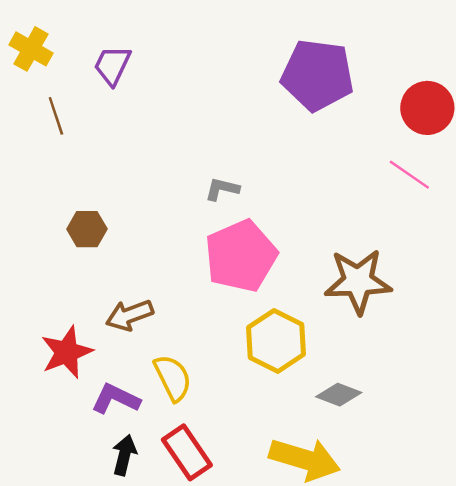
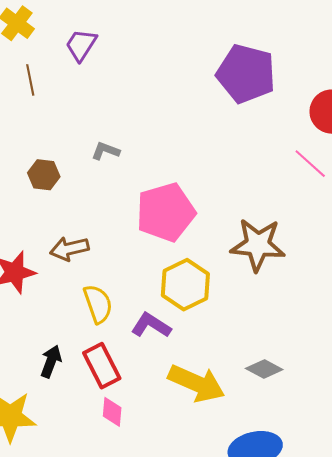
gray L-shape: (222, 189) -> (105, 151), moved
gray diamond: (339, 395) -> (264, 369), moved
purple L-shape: (116, 399) -> (151, 325), moved

